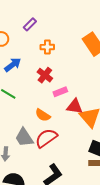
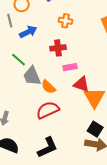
red cross: (45, 75) -> (58, 48), turned 35
gray trapezoid: (24, 138) -> (32, 76), moved

